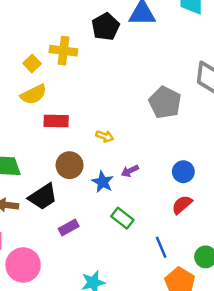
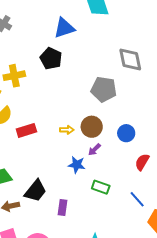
black pentagon: (106, 27) -> (51, 58), moved
brown circle: (70, 165) -> (92, 127), moved
blue circle: (183, 172) -> (126, 133), moved
purple rectangle: (69, 228) -> (62, 208), turned -35

